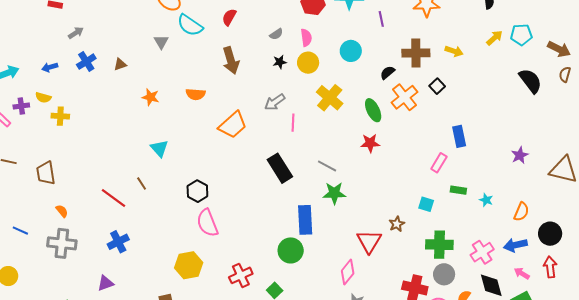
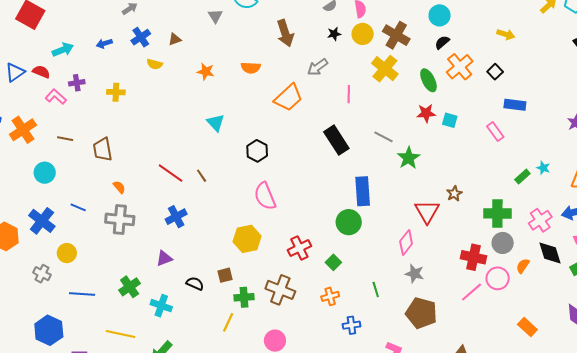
cyan circle: (351, 51) -> (440, 15), moved
yellow arrow: (454, 51) -> (506, 34), moved
brown cross: (416, 53) -> (396, 35), moved, turned 32
black square: (437, 86) -> (495, 72), moved
yellow semicircle: (43, 98) -> (155, 64), moved
gray arrow: (275, 102) -> (318, 67), moved
blue rectangle: (459, 136) -> (515, 105), turned -70
pink rectangle: (439, 163) -> (495, 132), turned -66
brown line: (142, 184) -> (202, 176), moved
green rectangle: (458, 190) -> (522, 177), moved, turned -49
black hexagon: (197, 191) -> (257, 151), moved
green star: (334, 193) -> (409, 158), moved, turned -30
cyan square: (426, 204) -> (450, 120), moved

